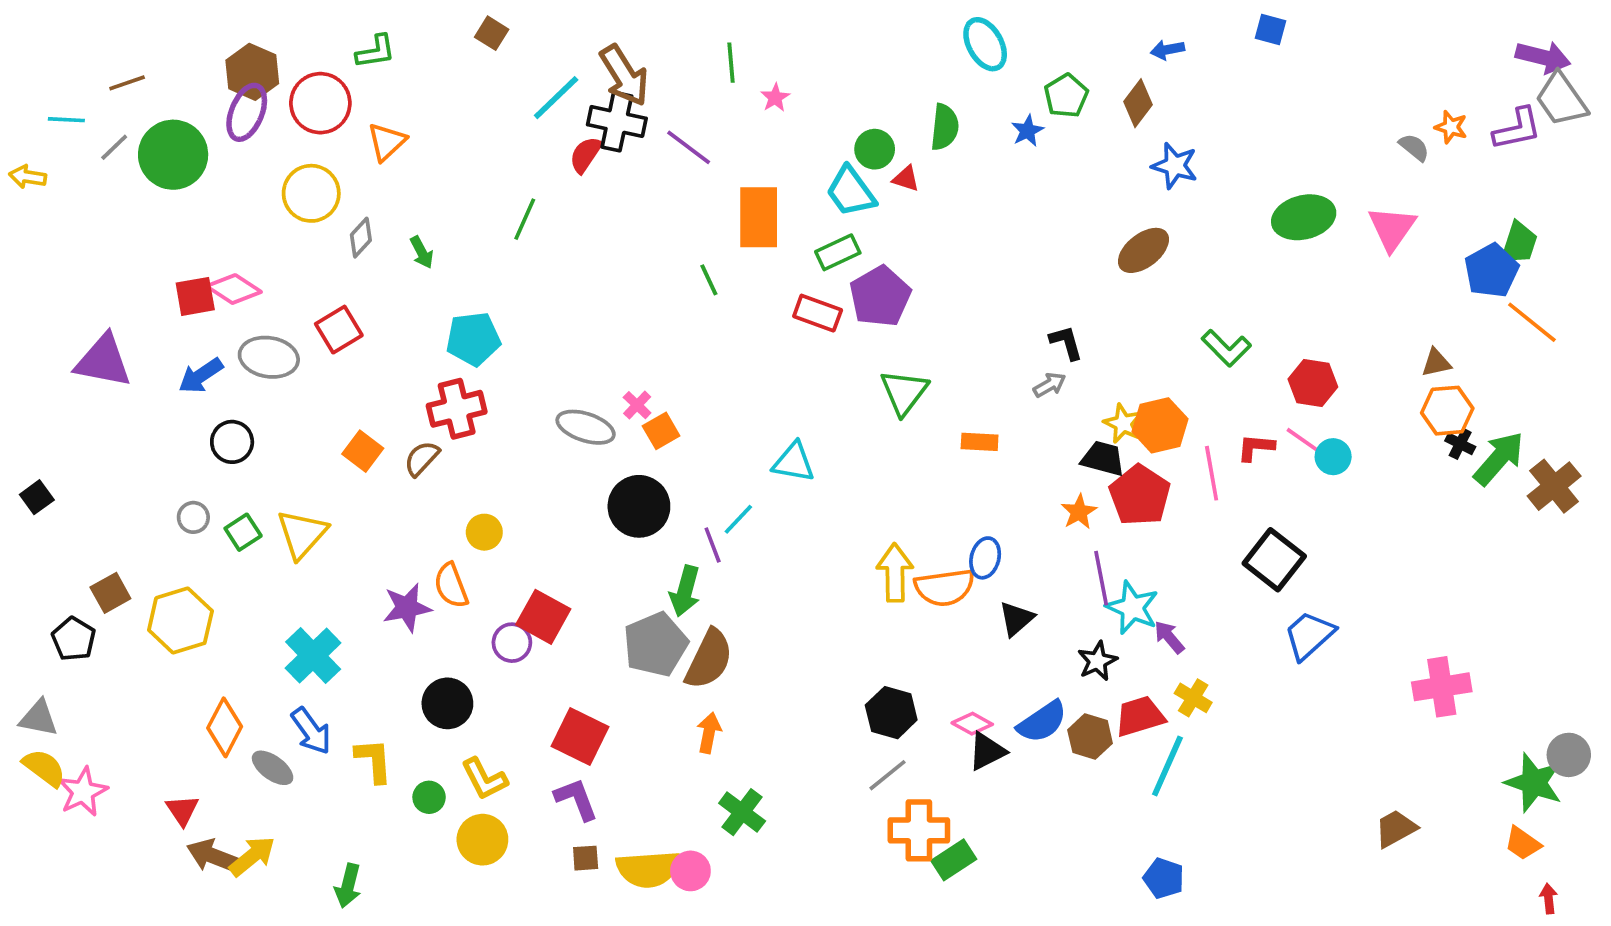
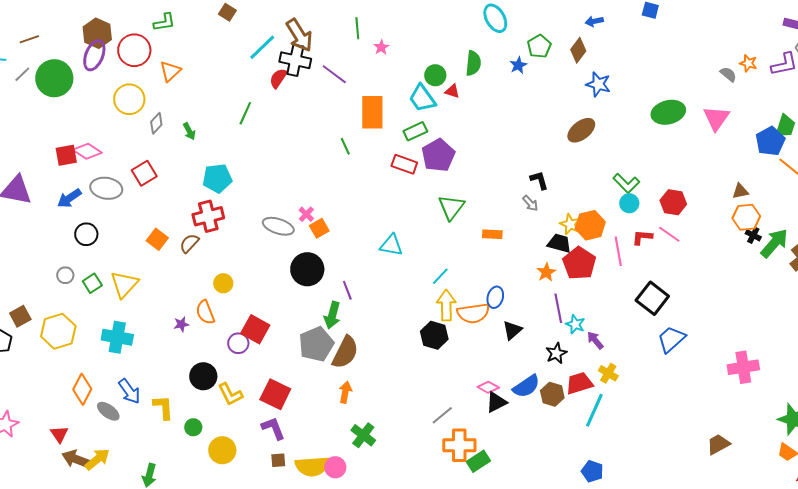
gray arrow: (1050, 385) -> (530, 203), turned 78
cyan circle: (1333, 457) -> (629, 203), moved
cyan line: (738, 519) -> (440, 276), moved
purple star: (407, 608) -> (181, 324), size x0.6
cyan star: (1132, 608) -> (575, 324), size x0.7
cyan cross: (313, 656) -> (117, 337), moved, turned -36
black hexagon: (891, 713) -> (434, 335), moved
yellow L-shape: (484, 779) -> (230, 394), moved

